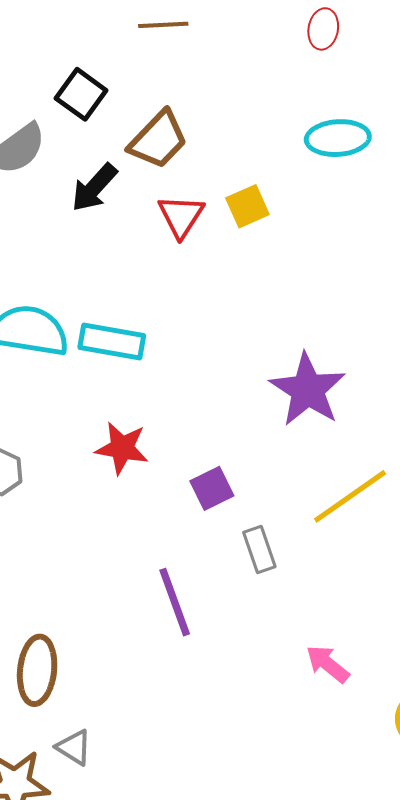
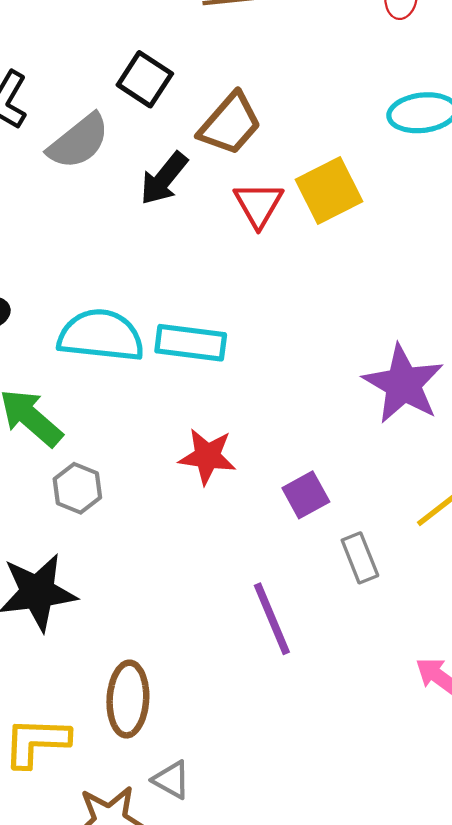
yellow square: (247, 206) -> (329, 191), size x1.4

